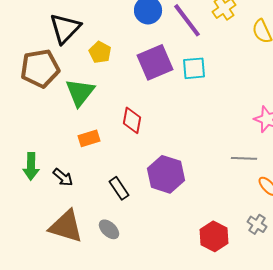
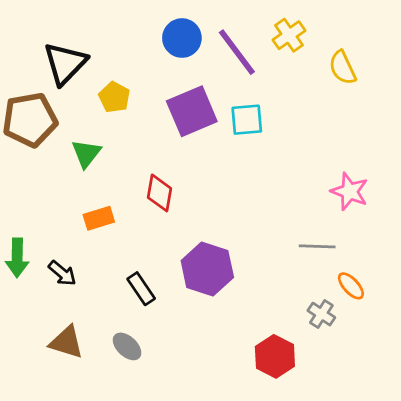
green triangle: (80, 92) -> (86, 154), size x0.7
gray cross: (257, 224) -> (321, 314), moved
brown triangle: (66, 226) -> (66, 342), size x0.7

